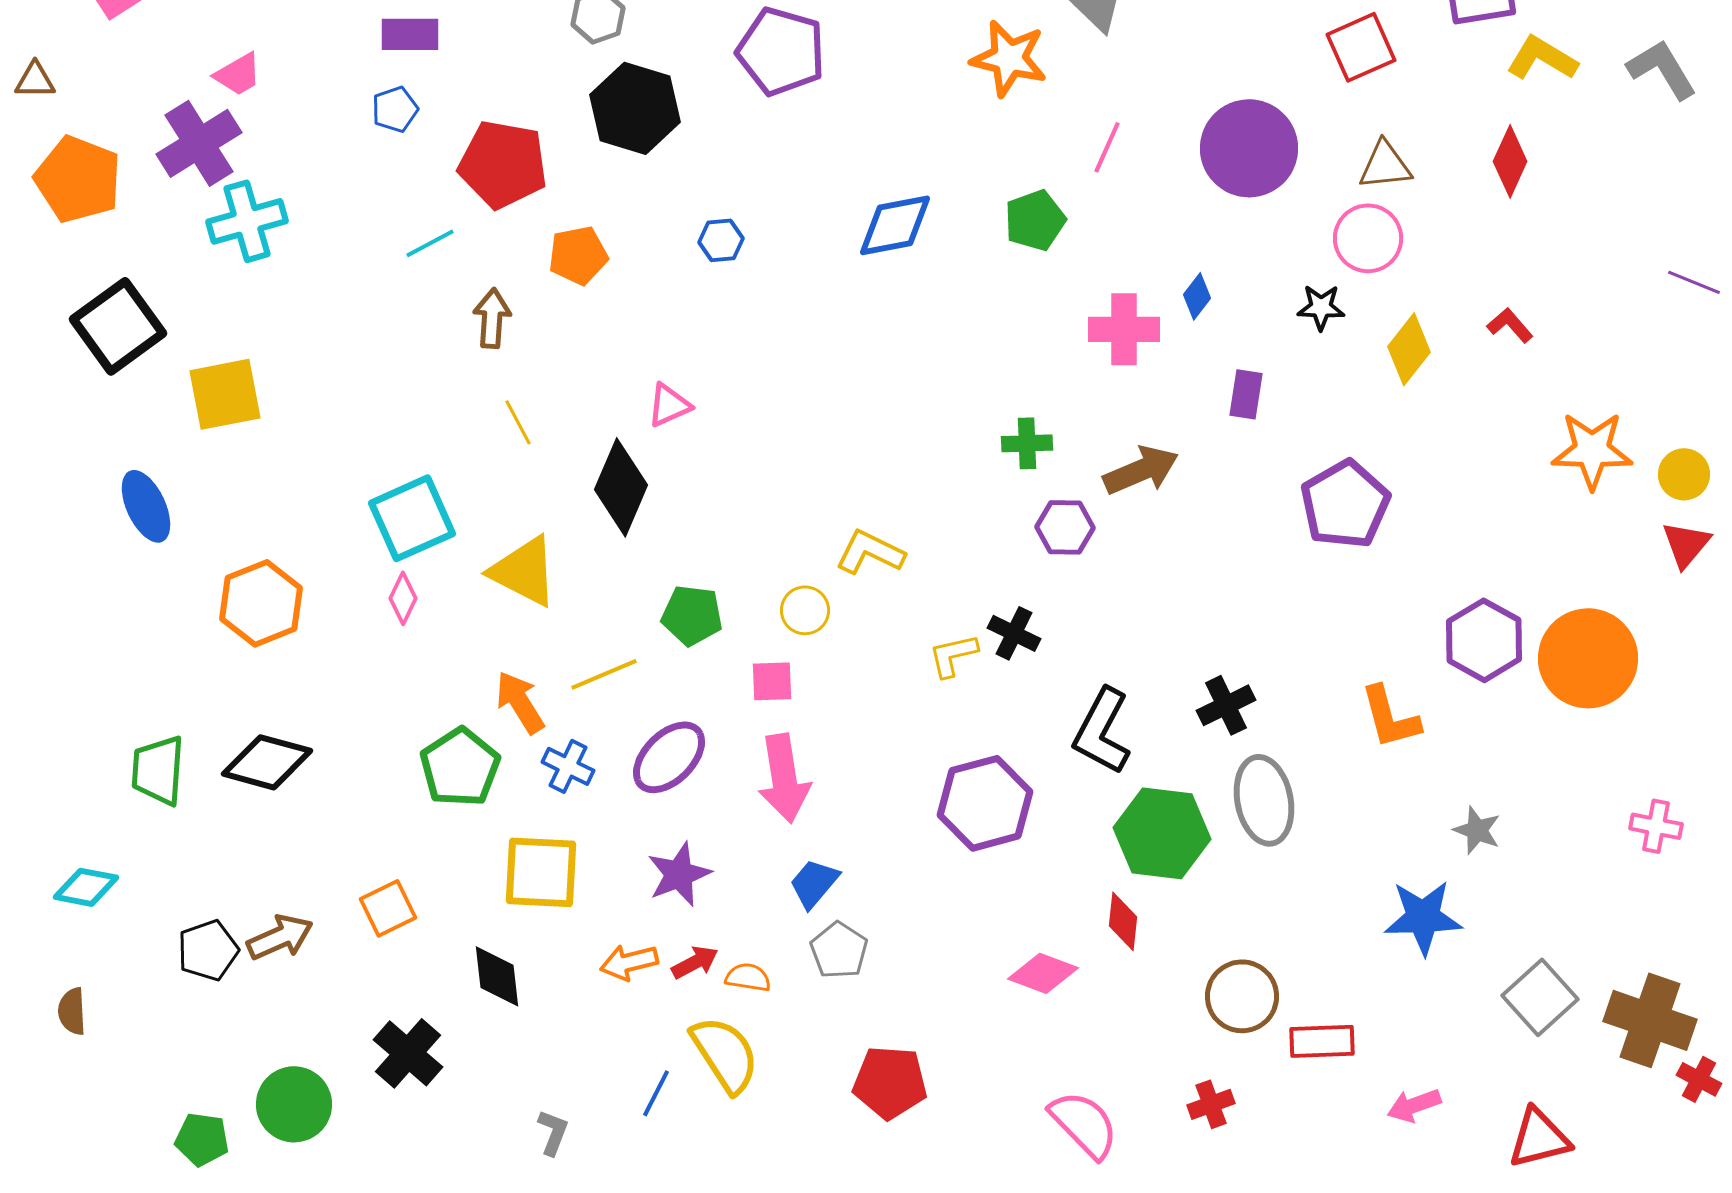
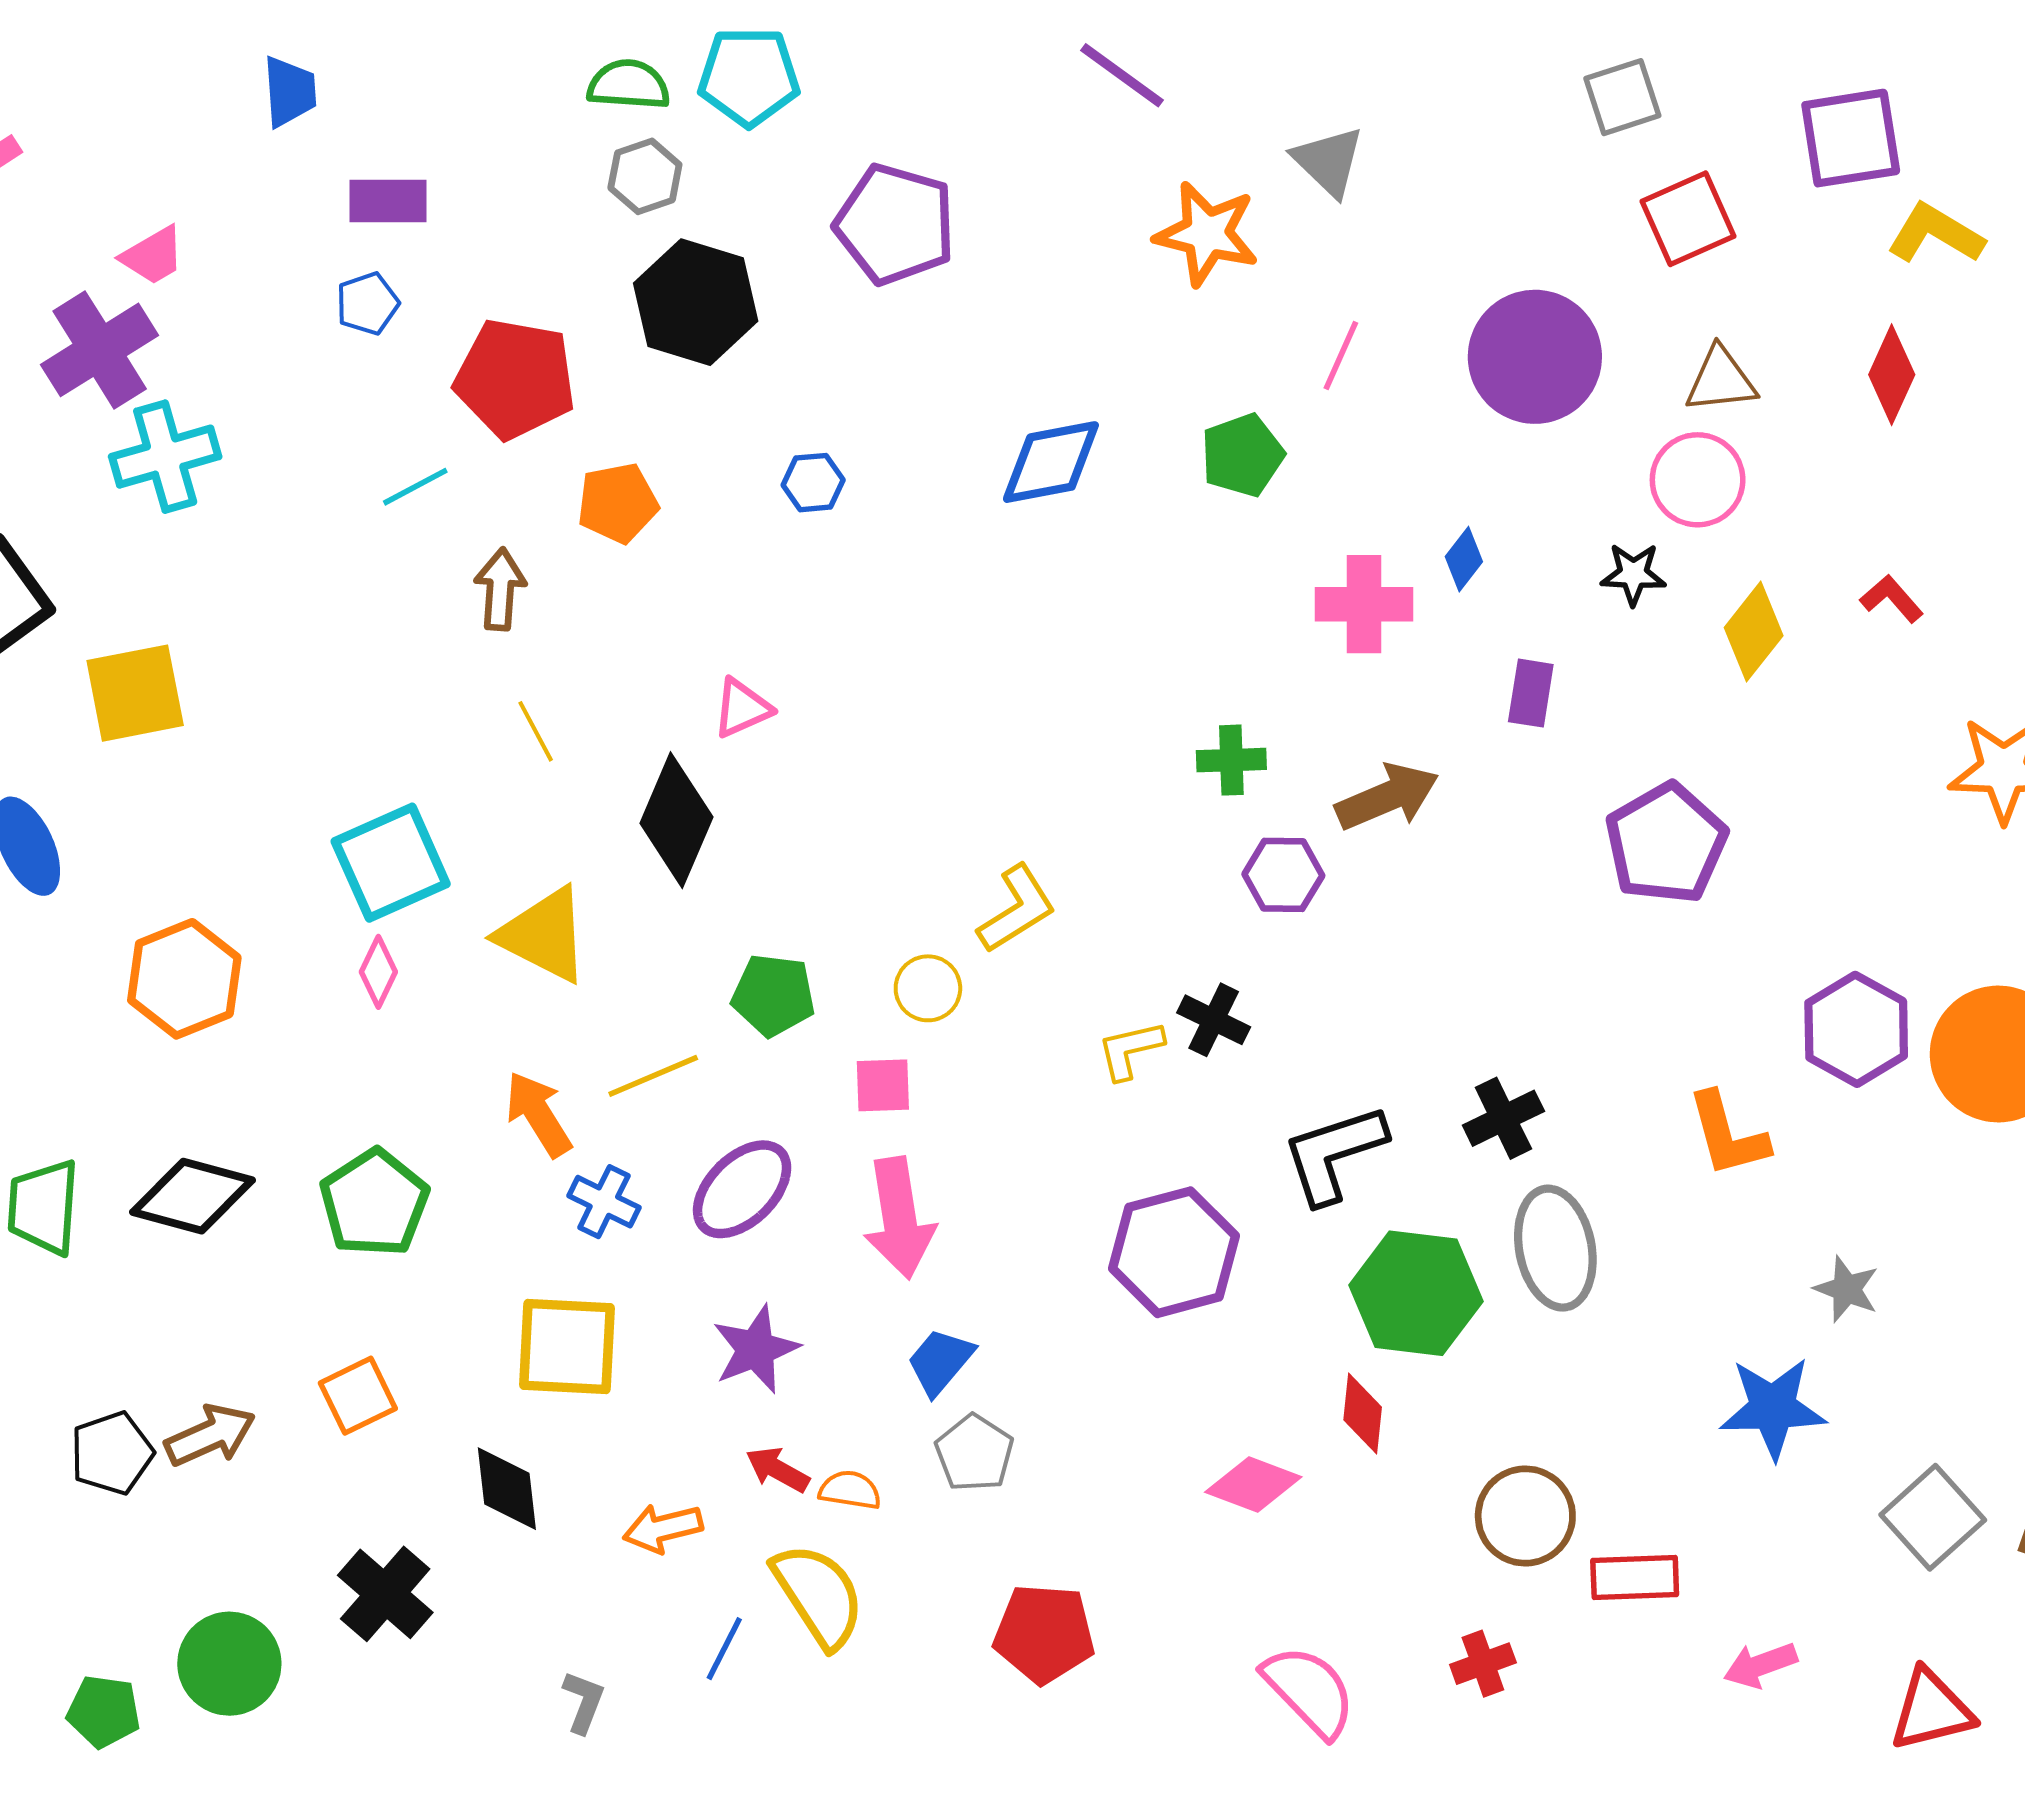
yellow L-shape: (870, 552) -> (1017, 909), turned 122
black L-shape: (1102, 731) -> (1334, 1154), turned 44
green pentagon: (460, 767) -> (374, 1203), moved
orange arrow: (629, 962) -> (663, 1528), moved
red arrow: (695, 962) -> (778, 1470), turned -123

